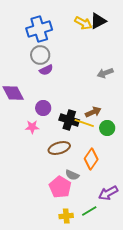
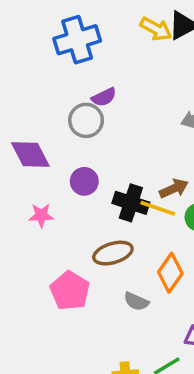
gray circle: (40, 55) -> (86, 120), moved
purple semicircle: (46, 70) -> (104, 97), moved
pink star: (32, 127) -> (41, 215), moved
pink pentagon: (60, 187) -> (70, 291), moved

